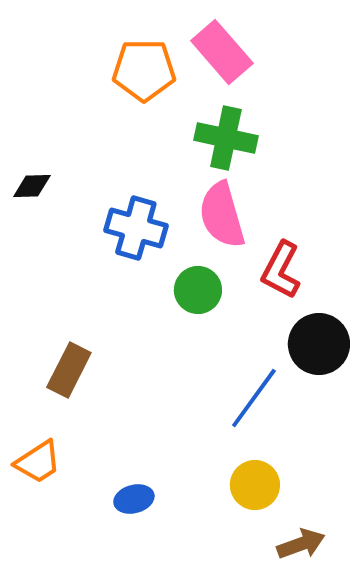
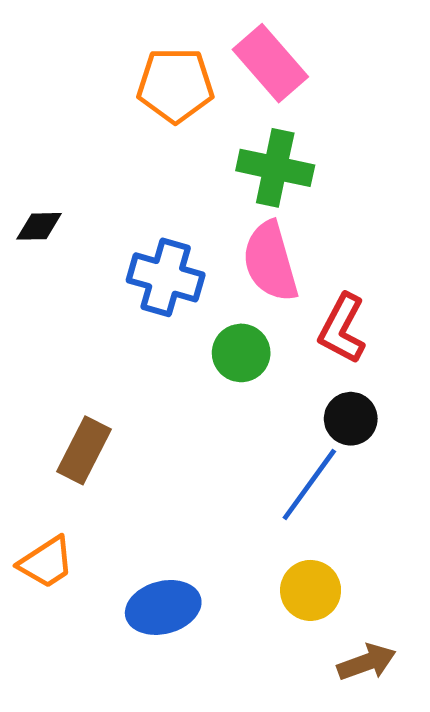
black circle: (319, 344) -> (351, 419), moved, size x0.7
blue ellipse: (134, 499) -> (163, 607), size x1.5

